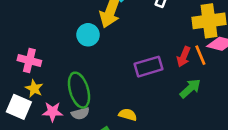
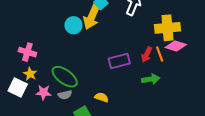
cyan circle: (88, 35) -> (73, 25), moved
green arrow: (190, 88) -> (151, 79), turned 30
green ellipse: (79, 90) -> (65, 77), turned -40

